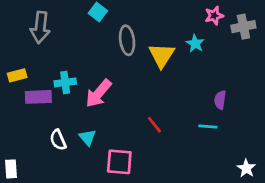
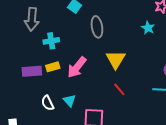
yellow triangle: (162, 55) -> (116, 59), moved
yellow rectangle: (17, 75) -> (53, 67), moved
cyan cross: (65, 82) -> (51, 41), moved

